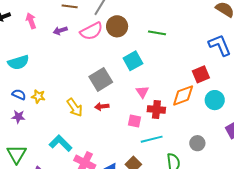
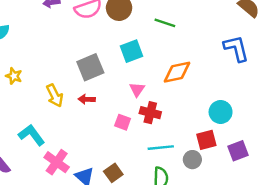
red square: (201, 74) -> (206, 140), moved
orange diamond: (183, 95) -> (177, 72), moved
cyan line: (152, 139) -> (161, 148), moved

